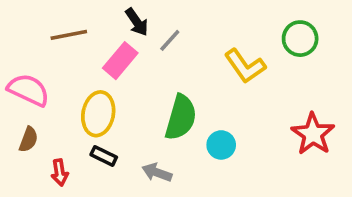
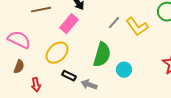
gray line: (170, 40) -> (114, 23), moved
yellow ellipse: (98, 114) -> (57, 53), turned 35
black rectangle: (104, 156) -> (69, 76), moved

